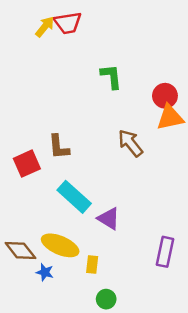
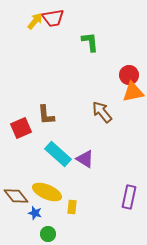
green L-shape: (111, 77) -> (90, 42), moved
purple triangle: (109, 219) -> (85, 159), moved
green circle: (106, 299) -> (48, 234), moved

